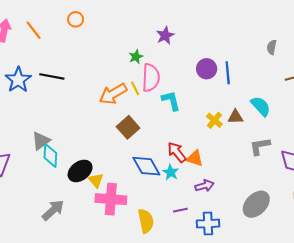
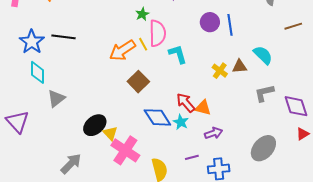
cyan diamond: (50, 155) -> (38, 72), moved
pink cross: (111, 199) -> (125, 150), turned 32

